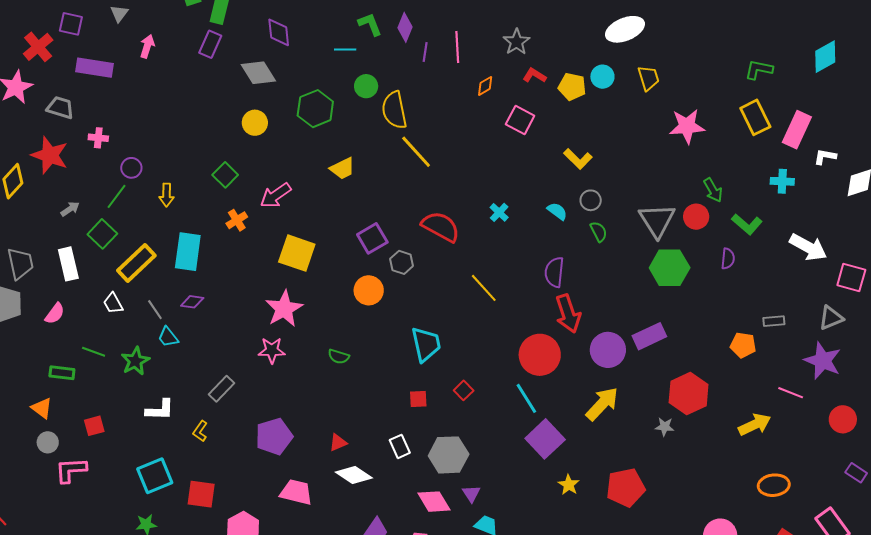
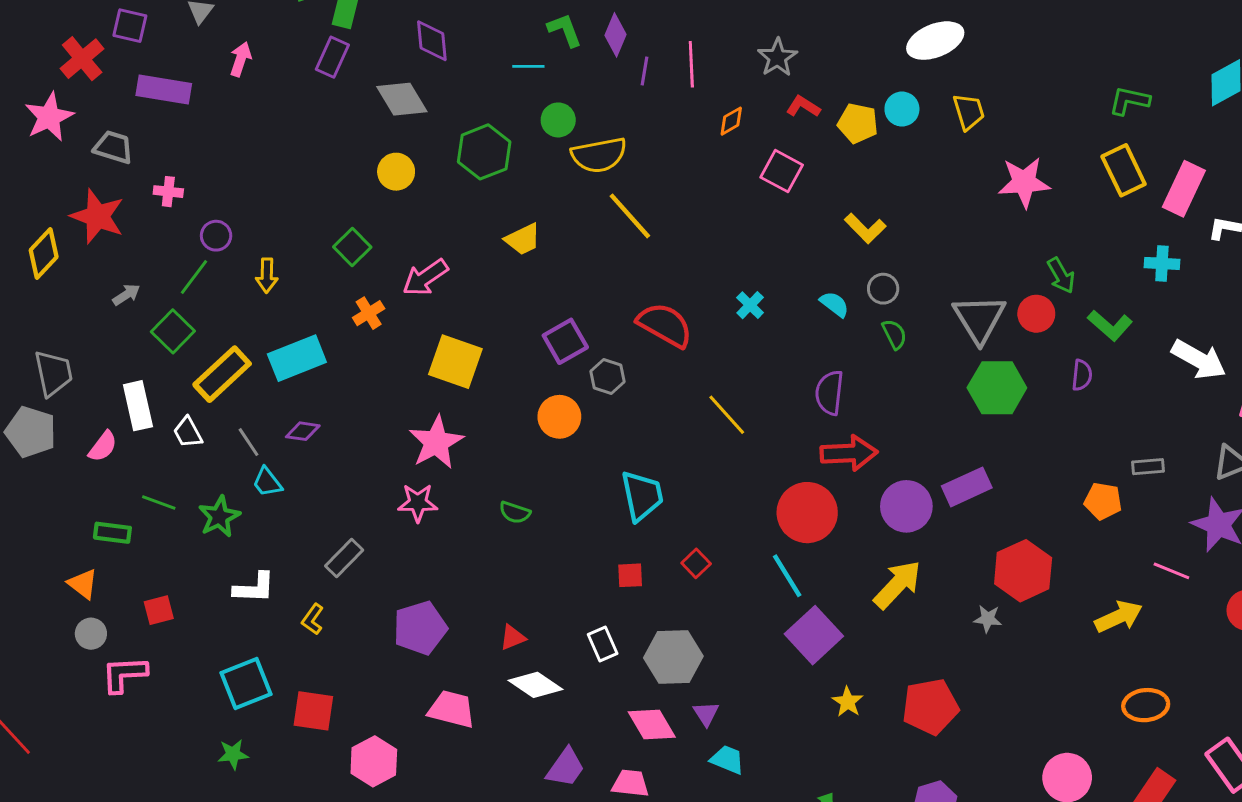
yellow semicircle: (394, 110) -> (599, 155), turned -90
cyan rectangle: (188, 252) -> (297, 358), turned 60
white rectangle: (68, 264) -> (138, 406), moved
red arrow: (568, 314) -> (849, 453), turned -75

